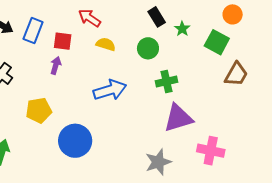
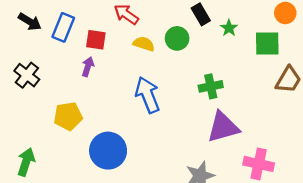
green square: (217, 42) -> (267, 44), turned -30
green circle: (148, 48) -> (177, 38), moved
blue arrow: (110, 90) -> (148, 95), turned -96

